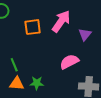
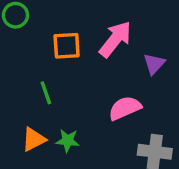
green line: (14, 65) -> (46, 93), moved
orange triangle: (17, 84) -> (34, 139), turned -35

